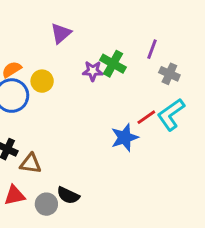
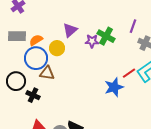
purple triangle: (61, 33) -> (70, 30), moved
brown triangle: (30, 164) -> (47, 73), moved

